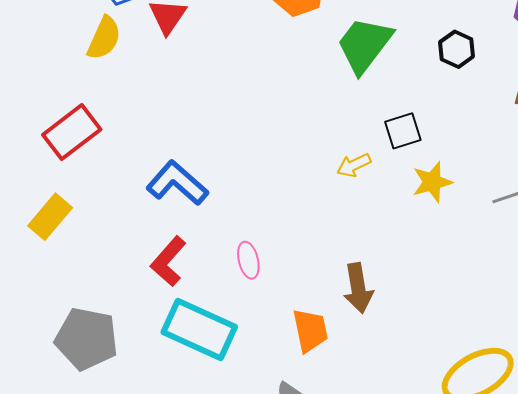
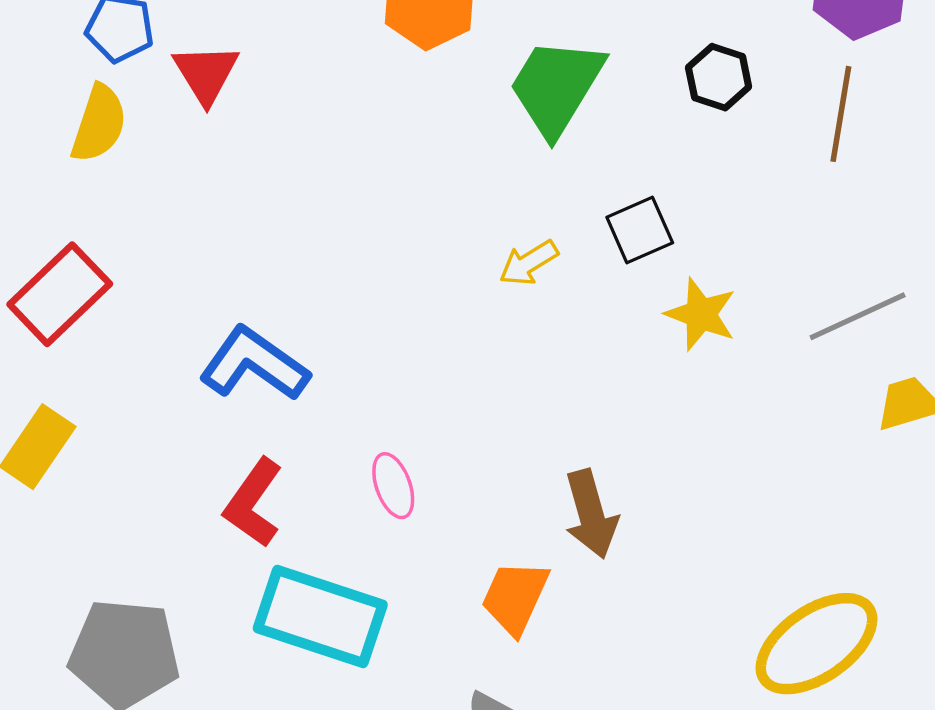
yellow arrow: (354, 165) -> (529, 263), moved
yellow star: (432, 182) -> (701, 314), turned -30
orange trapezoid: (310, 330) -> (515, 597), turned -138

